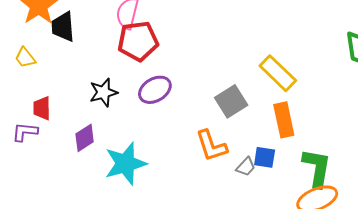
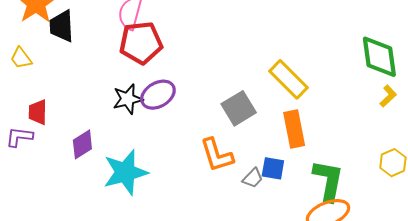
black star: (103, 92) -> (128, 99), moved

